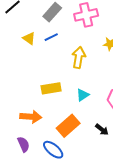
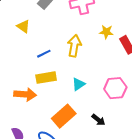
blue line: (51, 37) -> (44, 54), moved
orange arrow: (31, 117) -> (25, 94), moved

